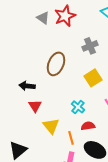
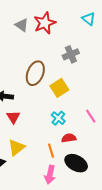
yellow square: (93, 78) -> (59, 88), moved
yellow triangle: (51, 126) -> (16, 147), moved, turned 30

